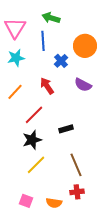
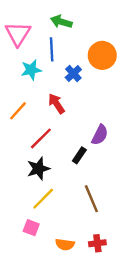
cyan star: (16, 58) -> (31, 70), moved
purple semicircle: (83, 85) -> (100, 135), moved, turned -90
black rectangle: (66, 129) -> (79, 155), turned -40
red cross: (77, 192) -> (97, 243), moved
pink square: (26, 201) -> (31, 228), moved

